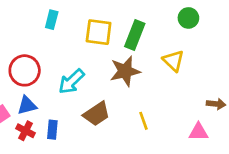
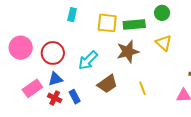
green circle: (188, 18) -> (162, 13), moved
green rectangle: (135, 35) -> (134, 24), turned 65
blue rectangle: (52, 130) -> (75, 97), turned -32

